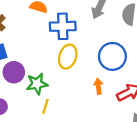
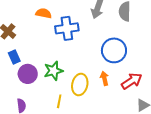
yellow ellipse: (68, 57) -> (80, 84), moved
green star: (37, 84) -> (53, 71), moved

